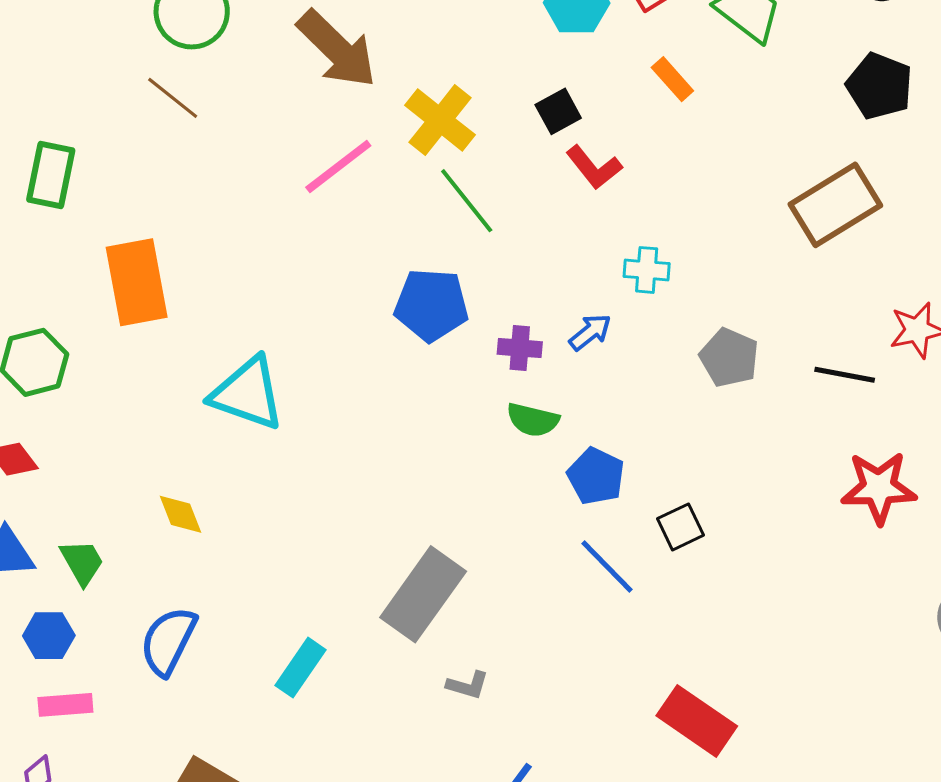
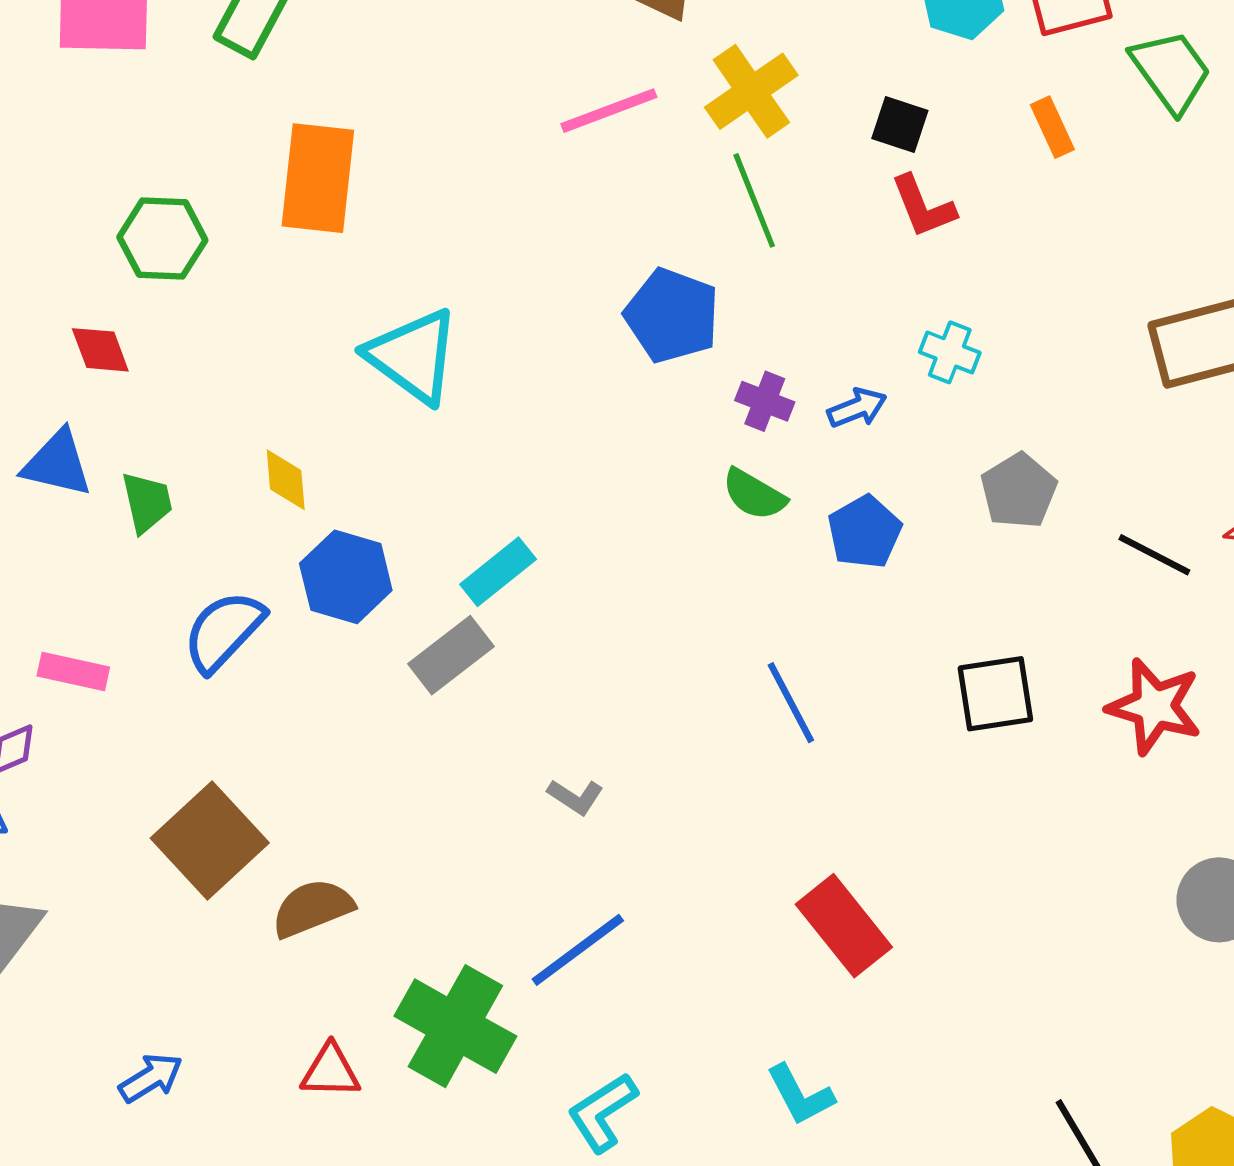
black square: (558, 111) -> (900, 125), turned 30
blue pentagon: (596, 476) -> (865, 532), moved
black square: (680, 527) -> (995, 694), moved, size x1.4
gray rectangle: (423, 594) -> (451, 655), moved, size x0.7
blue hexagon: (49, 636) -> (346, 577), moved, size x1.4
cyan rectangle: (300, 668) -> (498, 572), moved

